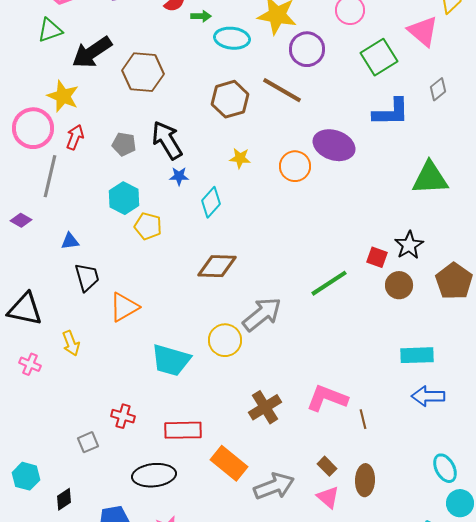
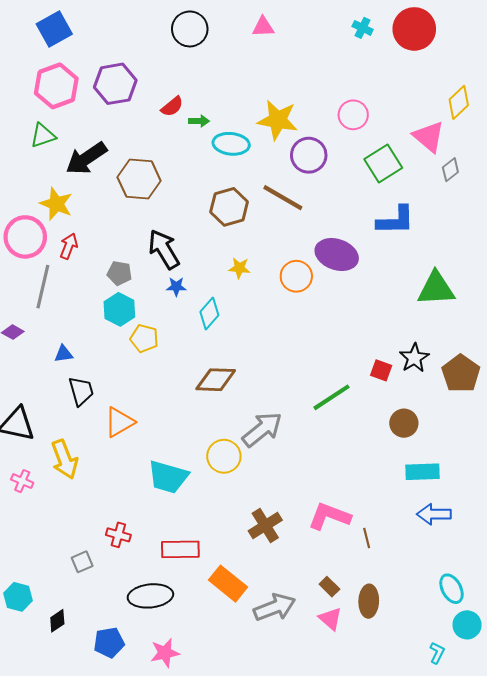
gray diamond: (438, 89) -> (450, 170), moved
gray pentagon: (124, 144) -> (119, 273), moved
brown pentagon: (454, 281) -> (461, 373), moved
brown circle: (399, 285) -> (404, 423), moved
yellow arrow: (71, 343) -> (65, 459), size x1.5

